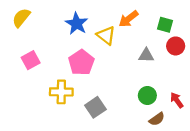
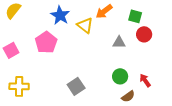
pink square: (31, 60) -> (11, 50), moved
pink pentagon: (81, 62) -> (46, 42), moved
yellow cross: (61, 92) -> (19, 86), moved

